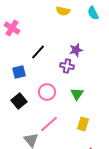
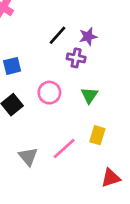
black line: (38, 52) -> (57, 35), moved
pink line: (49, 124) -> (64, 149), moved

